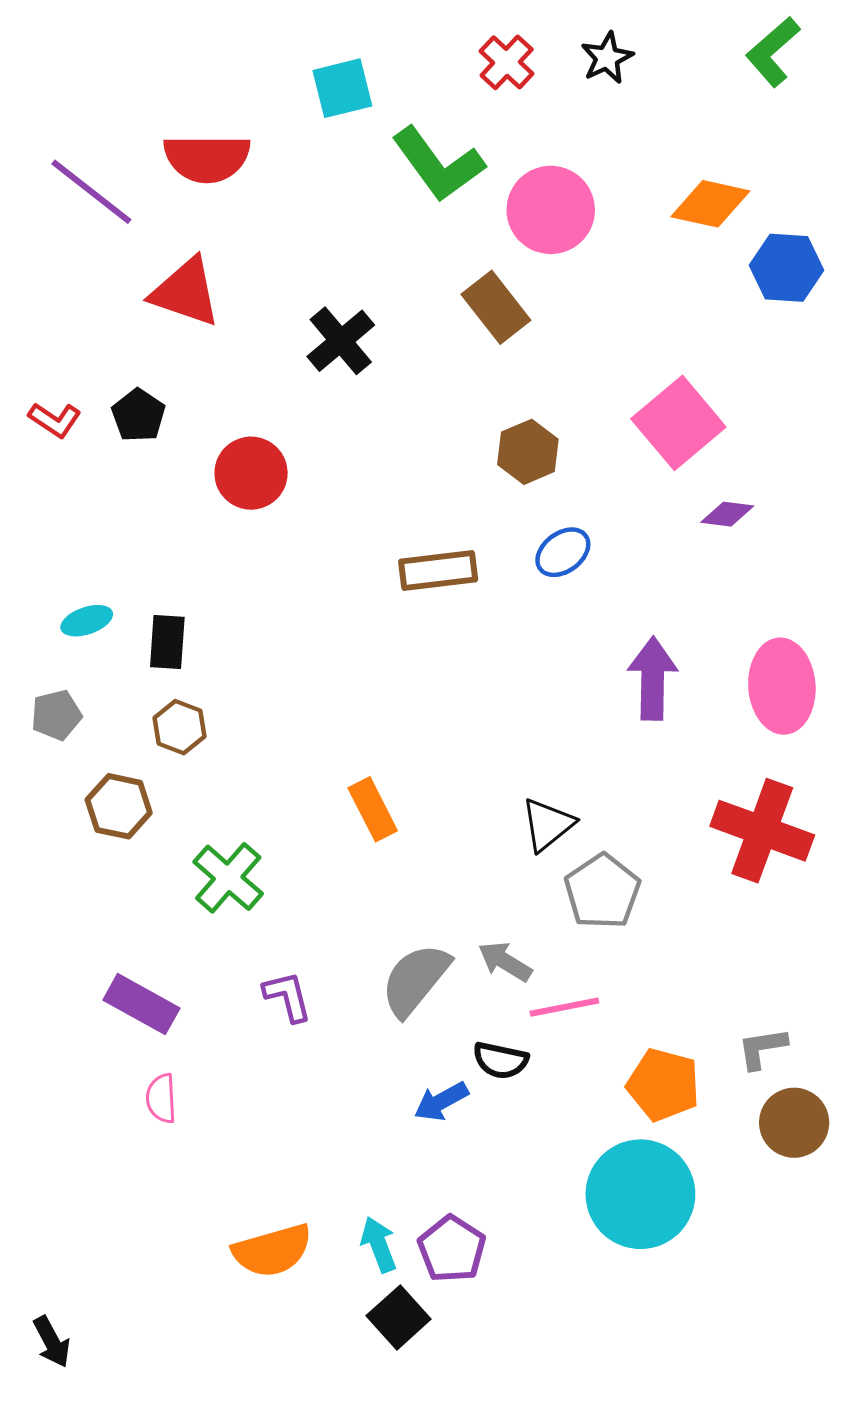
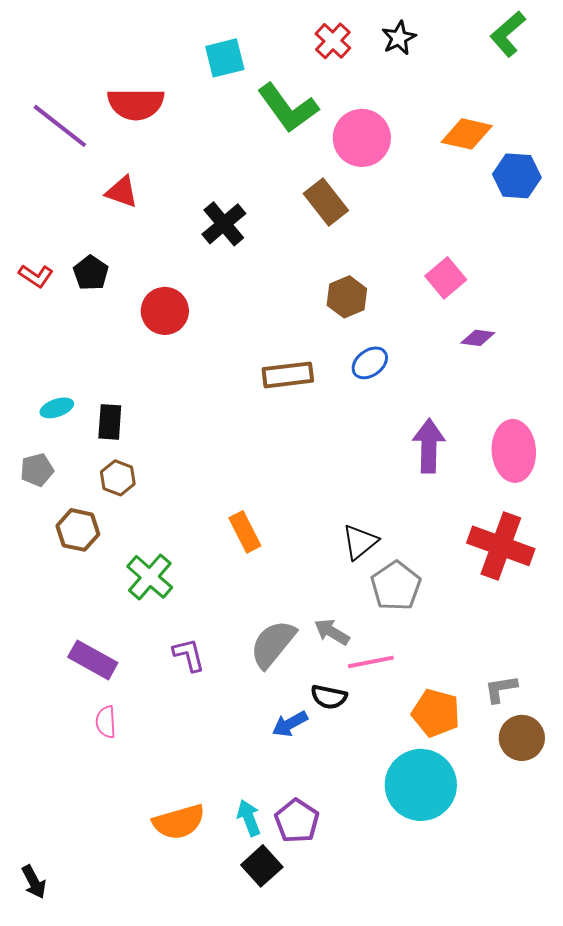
red triangle: (186, 292) -> (122, 192), size x0.7
pink square: (678, 423) -> (446, 278), size x0.7

